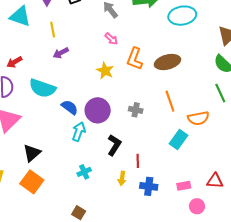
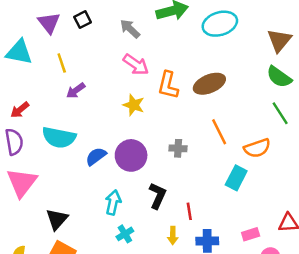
pink arrow: (111, 39) -> (136, 65), size x1.5
blue semicircle: (70, 107) -> (96, 156), turned -66
cyan arrow: (79, 132) -> (113, 202), moved

